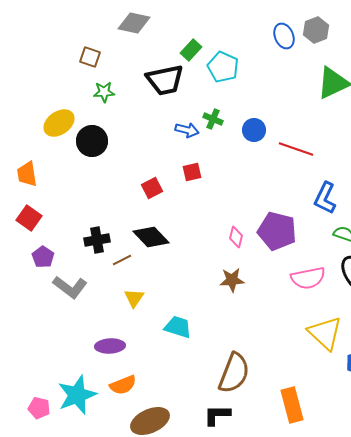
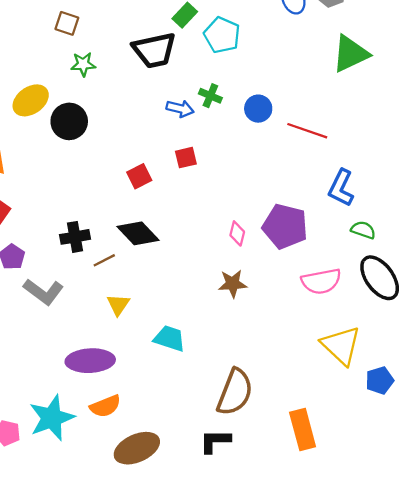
purple ellipse: (110, 346) -> (90, 361), size x1.4

